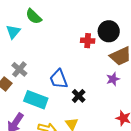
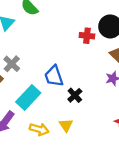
cyan rectangle: (36, 100) -> (28, 97), turned -70

